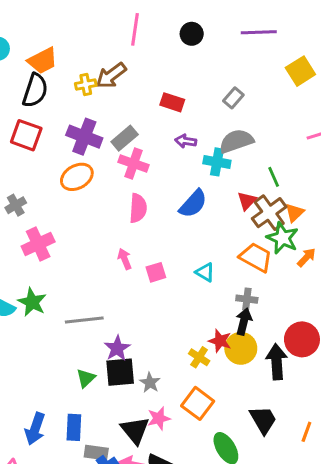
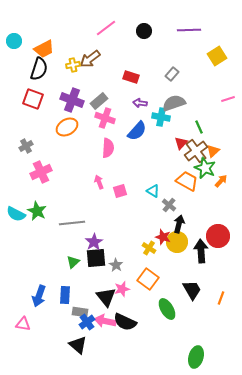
pink line: (135, 29) -> (106, 28), turned 45
blue semicircle: (193, 204) -> (137, 131), moved
gray cross: (247, 299) -> (169, 205), moved, turned 32

